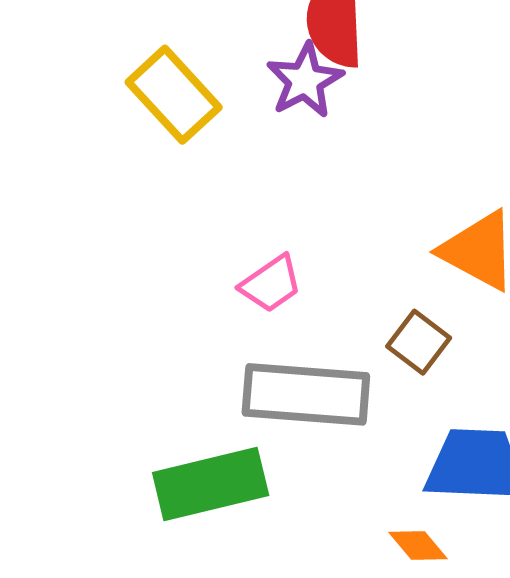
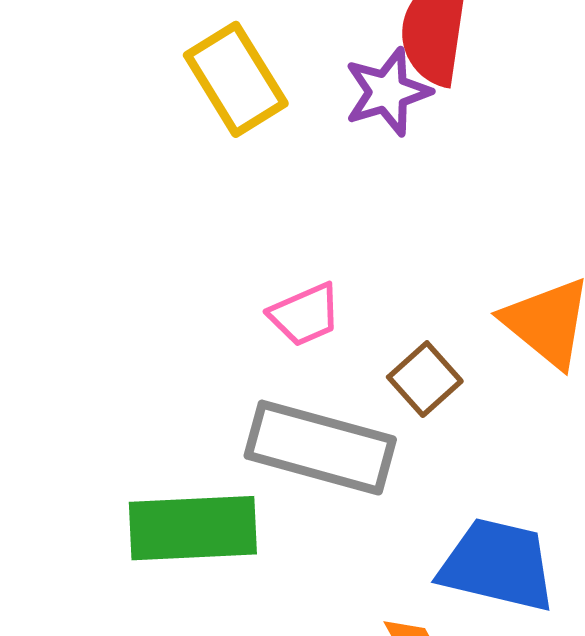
brown square: (419, 342) -> (425, 379), moved

